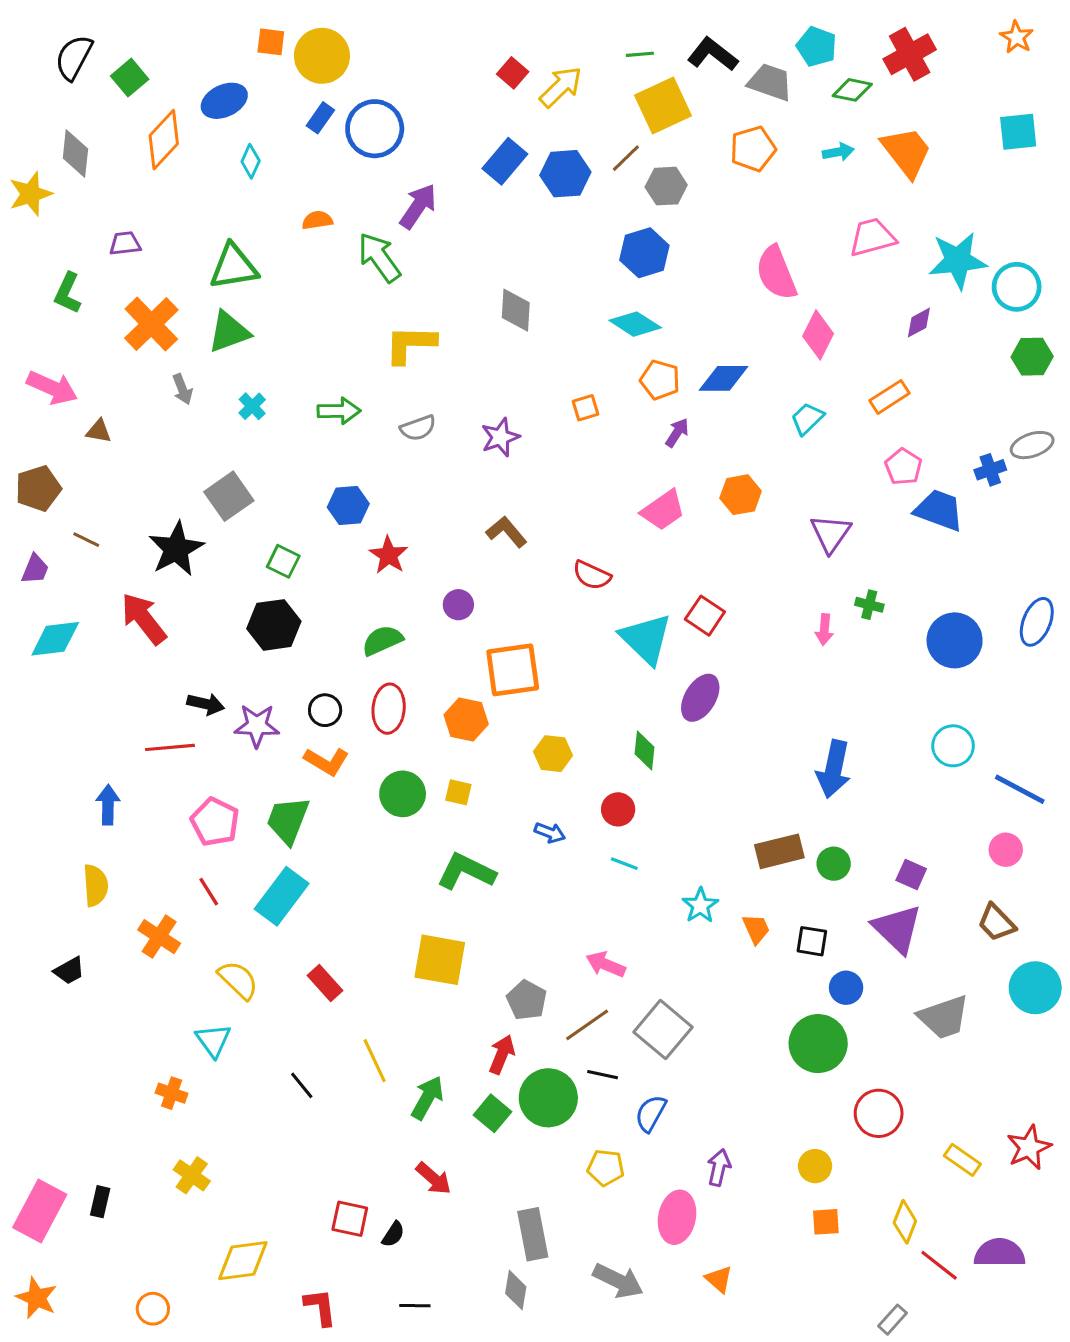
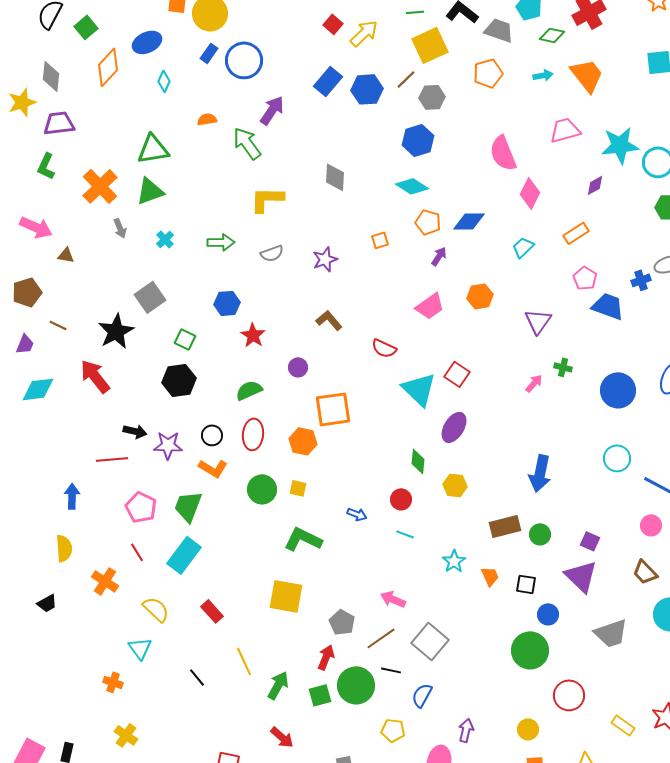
purple trapezoid: (125, 243) -> (59, 123), moved, size x1.5
pink arrow: (824, 630) -> (534, 383), turned -144
yellow hexagon: (553, 754) -> (455, 485), moved
green square: (492, 1113) -> (320, 695), turned 35

